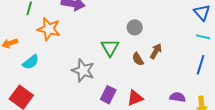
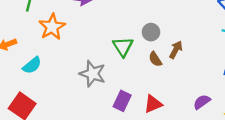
gray circle: (135, 27) -> (151, 32), moved
orange star: (49, 29) -> (52, 27), turned 30
purple semicircle: (177, 97) -> (202, 102), turned -42

